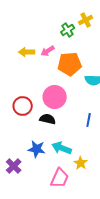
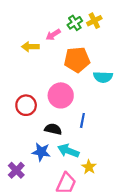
yellow cross: (86, 20) -> (94, 21), moved
pink arrow: (48, 51) -> (53, 35), moved
black semicircle: (48, 119) -> (53, 129), moved
blue line: (89, 120) -> (82, 120), moved

